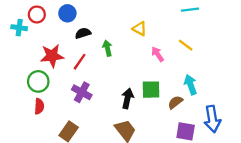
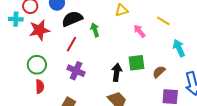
yellow triangle: (140, 29) -> (122, 10), turned -40
black semicircle: (83, 33) -> (72, 19), size x1.5
red star: (52, 56) -> (39, 30), moved
cyan arrow: (191, 85) -> (179, 48), moved

